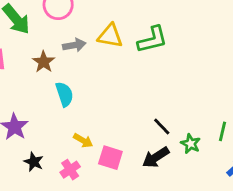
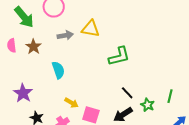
green L-shape: (152, 40) -> (119, 56), moved
brown star: (44, 62) -> (34, 47), moved

